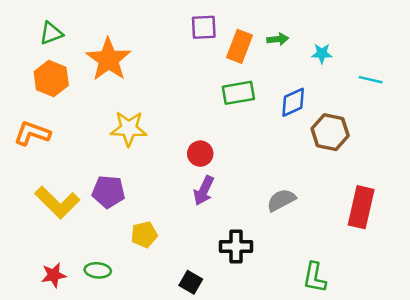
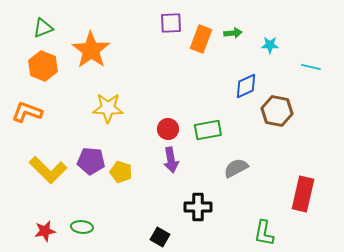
green rectangle: (238, 93) -> (208, 130), moved
purple arrow: (204, 191) -> (171, 160), turned -35
red rectangle: (361, 207) -> (303, 194), moved
yellow pentagon: (144, 235) -> (121, 172), moved, turned 30

